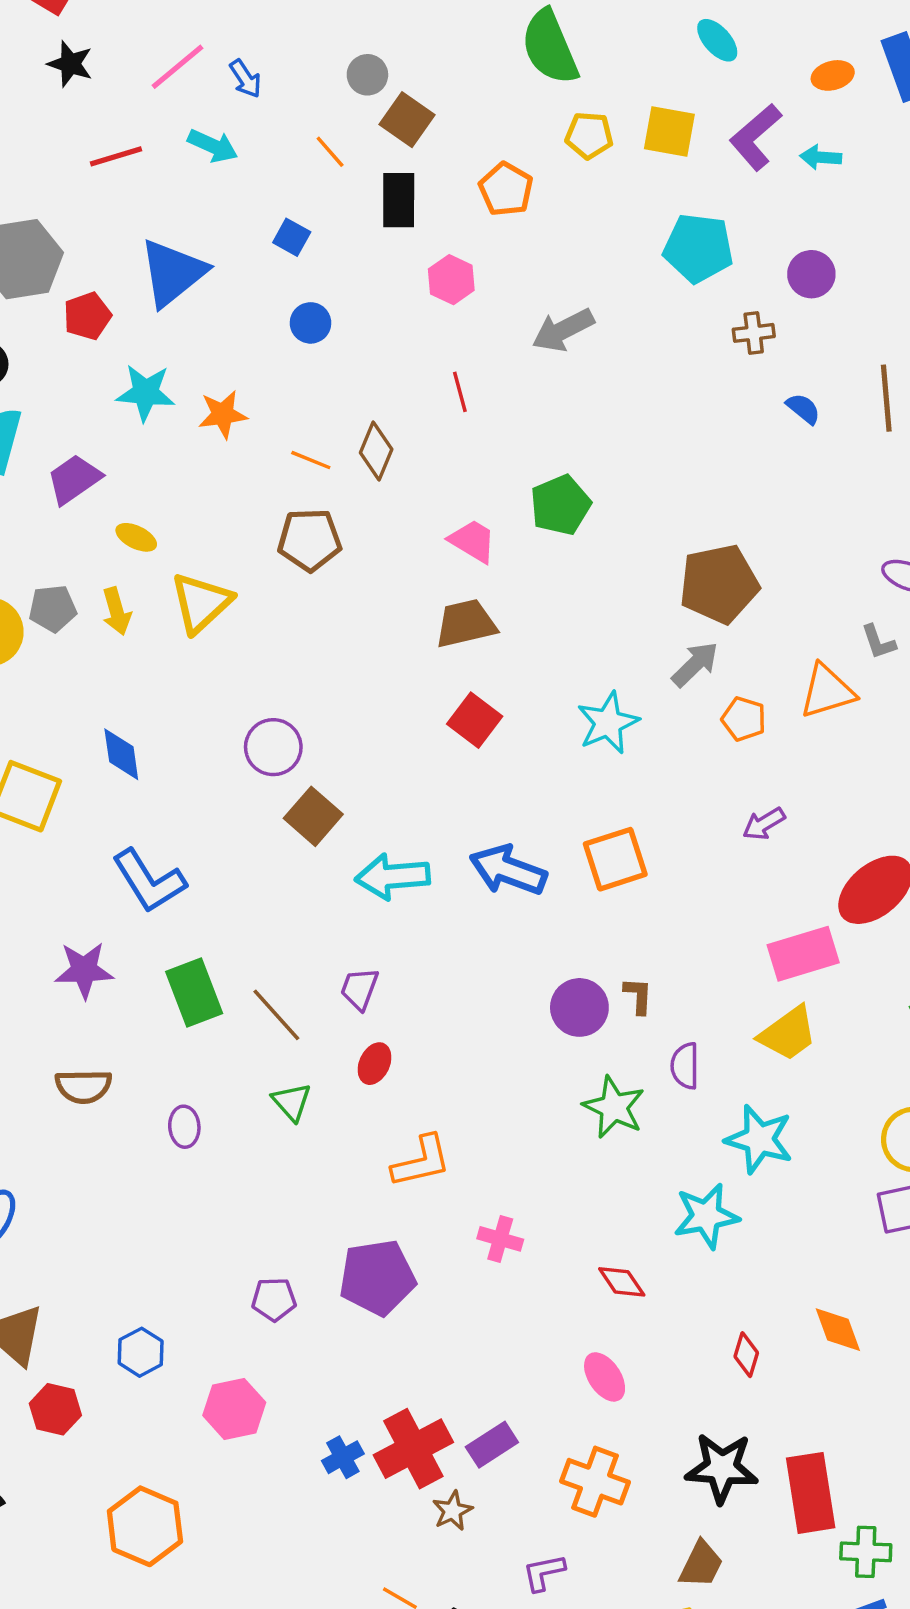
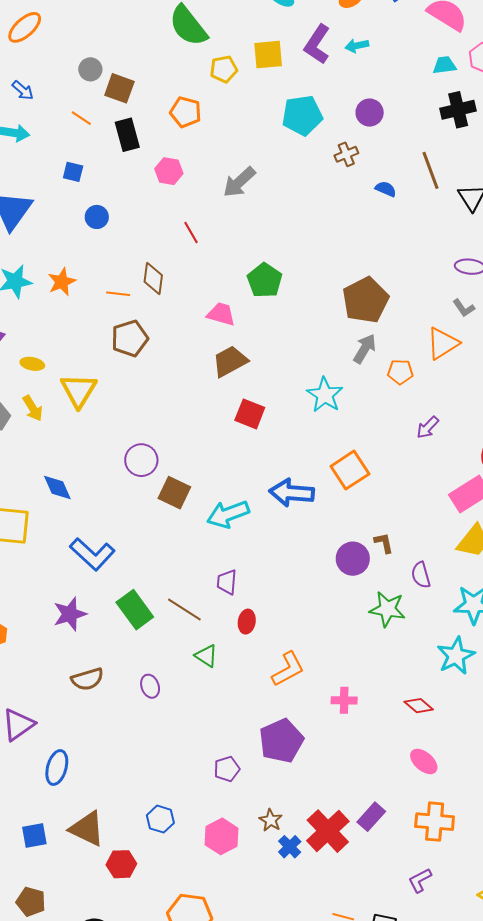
brown star: (452, 1511) -> (271, 820), moved

